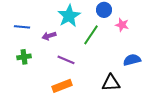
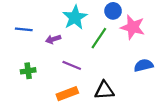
pink star: (122, 25) -> (133, 27), size x1.6
green cross: (24, 57) -> (28, 71), moved
black triangle: (111, 83) -> (104, 90), moved

